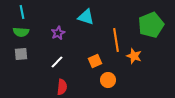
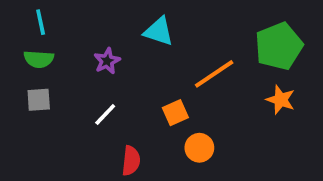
orange line: (116, 40) -> (214, 74), turned 65
orange star: (134, 56) -> (281, 100), moved
red semicircle: (62, 87) -> (131, 161), moved

